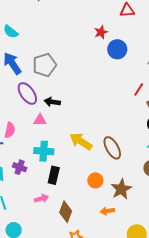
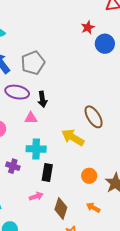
purple ellipse: (27, 93) -> (17, 92), turned -40
black arrow: (52, 102) -> (42, 99), turned -105
brown ellipse: (112, 148) -> (94, 117), moved
orange arrow: (107, 211) -> (93, 208), moved, turned 40

